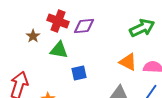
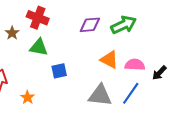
purple diamond: (84, 26) -> (90, 25), moved

